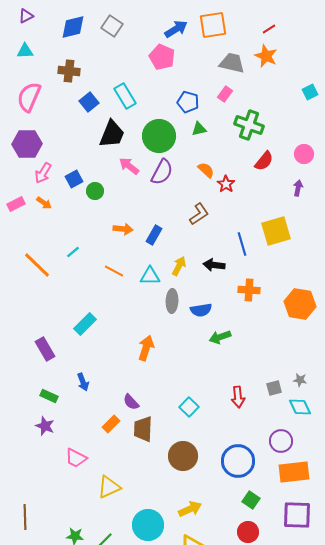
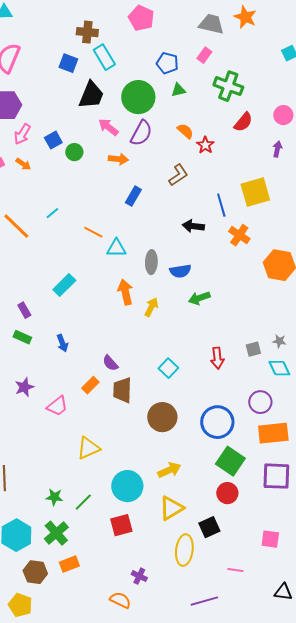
brown cross: (69, 71) -> (87, 32), moved
blue square: (89, 102) -> (68, 63), turned -30
orange arrow: (123, 229) -> (118, 159), moved
yellow arrow: (179, 266) -> (151, 307), moved
cyan triangle: (150, 276) -> (116, 248), moved
orange cross: (249, 290) -> (239, 235), moved, turned 30
orange arrow: (146, 348) -> (125, 292), moved, turned -30
purple rectangle: (45, 349) -> (24, 310), size x0.7
green rectangle: (49, 396) -> (22, 337), moved
purple star: (45, 426) -> (24, 387), turned 30
pink trapezoid: (76, 458) -> (57, 406), moved, turned -65
green square: (251, 500) -> (230, 461), size x1.6

